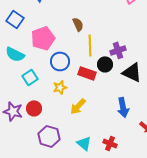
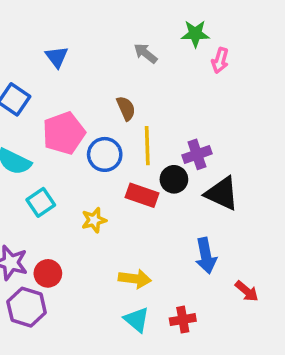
blue circle: (60, 61) -> (105, 154), moved
yellow arrow: (78, 106) -> (135, 279), moved, turned -126
red circle: (34, 108) -> (48, 273), moved
purple hexagon: (49, 136) -> (27, 307), moved
red cross: (110, 143) -> (183, 320), turned -32

